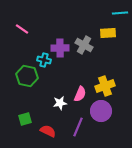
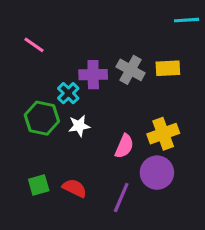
yellow rectangle: (108, 33) -> (168, 68), moved
cyan cross: (44, 60) -> (68, 93), turned 32
white star: (60, 103) -> (79, 126), moved
red semicircle: (48, 131) -> (74, 188), moved

